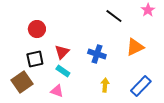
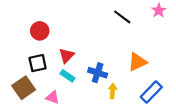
orange triangle: (135, 47) -> (137, 62), moved
blue cross: (97, 54) -> (98, 73), moved
pink triangle: (57, 91) -> (53, 97), moved

